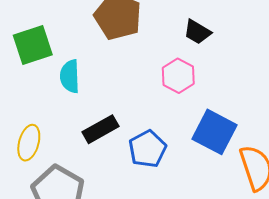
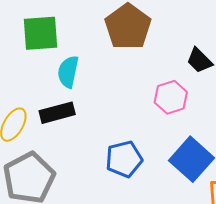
black rectangle: (100, 129) -> (57, 113), moved

